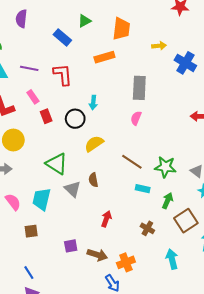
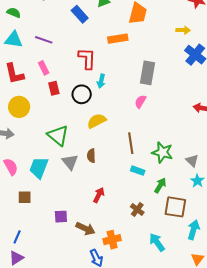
yellow arrow: (159, 46) -> (183, 30), moved
red L-shape: (63, 74) -> (87, 58), moved
brown line: (132, 162) -> (131, 143), turned 40
brown square: (186, 221) -> (175, 207), turned 35
cyan arrow: (172, 259) -> (157, 242), turned -30
blue line: (29, 273) -> (17, 237), turned 48

